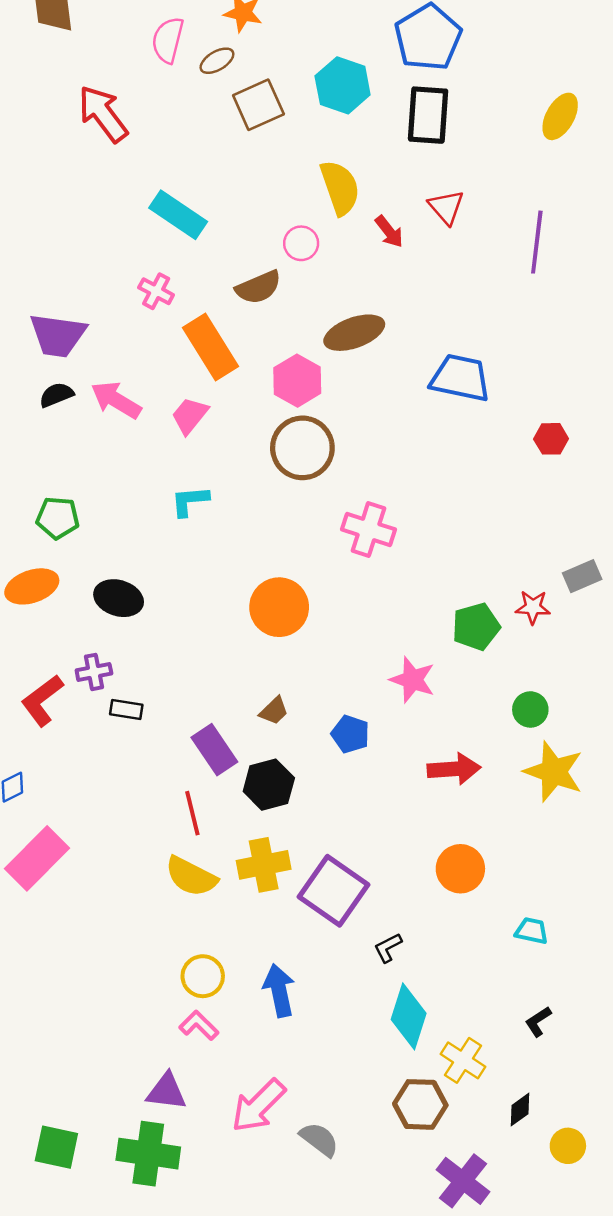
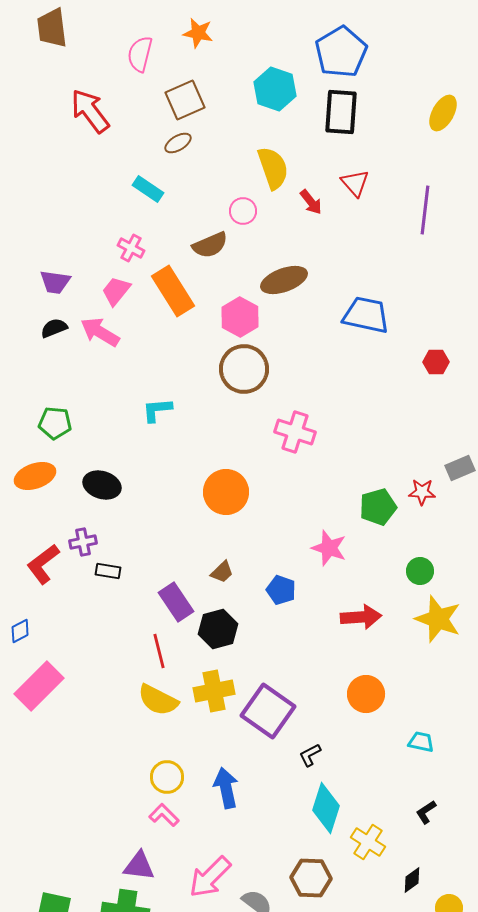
brown ellipse: (217, 61) -> (178, 143), moved
brown square: (258, 105) -> (185, 100), moved
cyan rectangle: (178, 215) -> (148, 189), size x0.7
purple trapezoid: (58, 335) -> (55, 282), size x0.7
pink trapezoid: (190, 416) -> (116, 291), moved
brown hexagon: (420, 1104) -> (311, 878), moved

